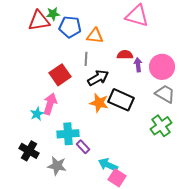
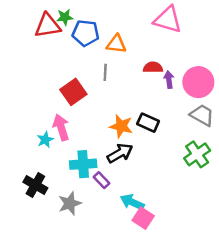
black arrow: (98, 78) -> (120, 153), moved
black rectangle: (121, 100) -> (148, 123), size x0.7
pink arrow: (50, 104) -> (61, 127), turned -35
gray star: (57, 166) -> (70, 203), turned -30

